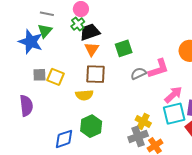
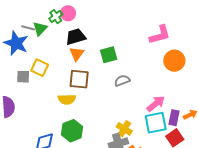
gray line: (47, 14) -> (28, 28), moved
green cross: (78, 24) -> (56, 17), moved
green triangle: (45, 31) -> (40, 29), moved
pink L-shape: (159, 69) -> (160, 35), moved
yellow square: (55, 77) -> (40, 68), moved

